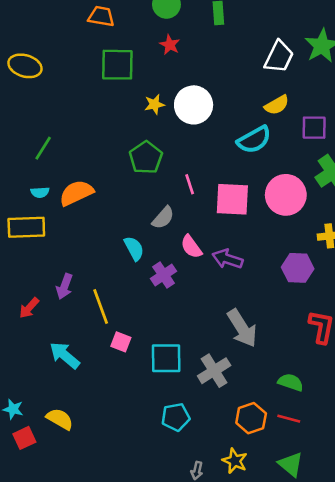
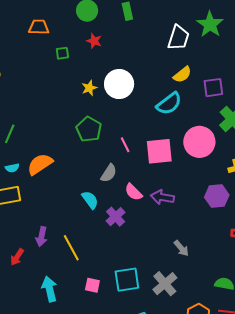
green square: (117, 65) -> (62, 53), moved, size x0.5
gray arrow: (242, 328) -> (181, 248), size x0.6
pink square: (121, 342) -> (92, 285), moved
cyan arrow: (65, 355) -> (50, 289), turned 45

